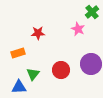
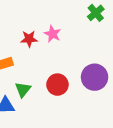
pink star: (78, 29) -> (53, 34), moved

